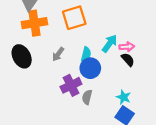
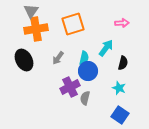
pink arrow: (127, 47) -> (122, 23), moved
black semicircle: (128, 60) -> (123, 63), turned 56
cyan star: (124, 97) -> (119, 88), moved

